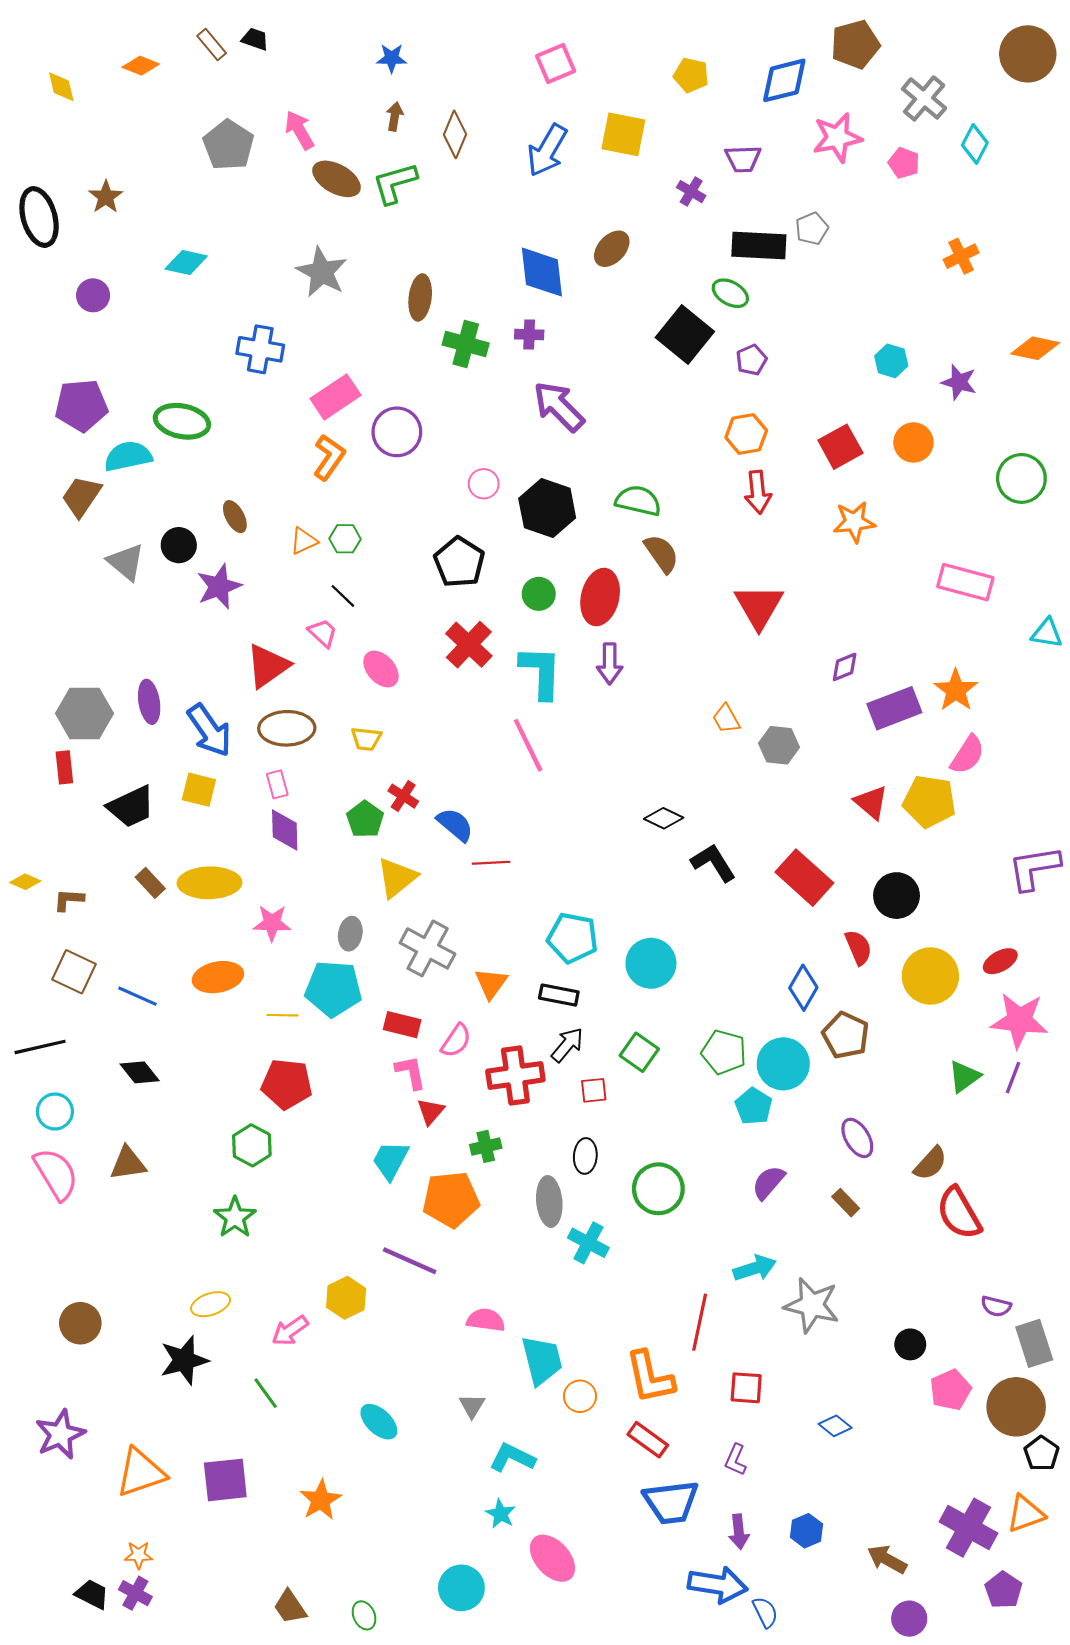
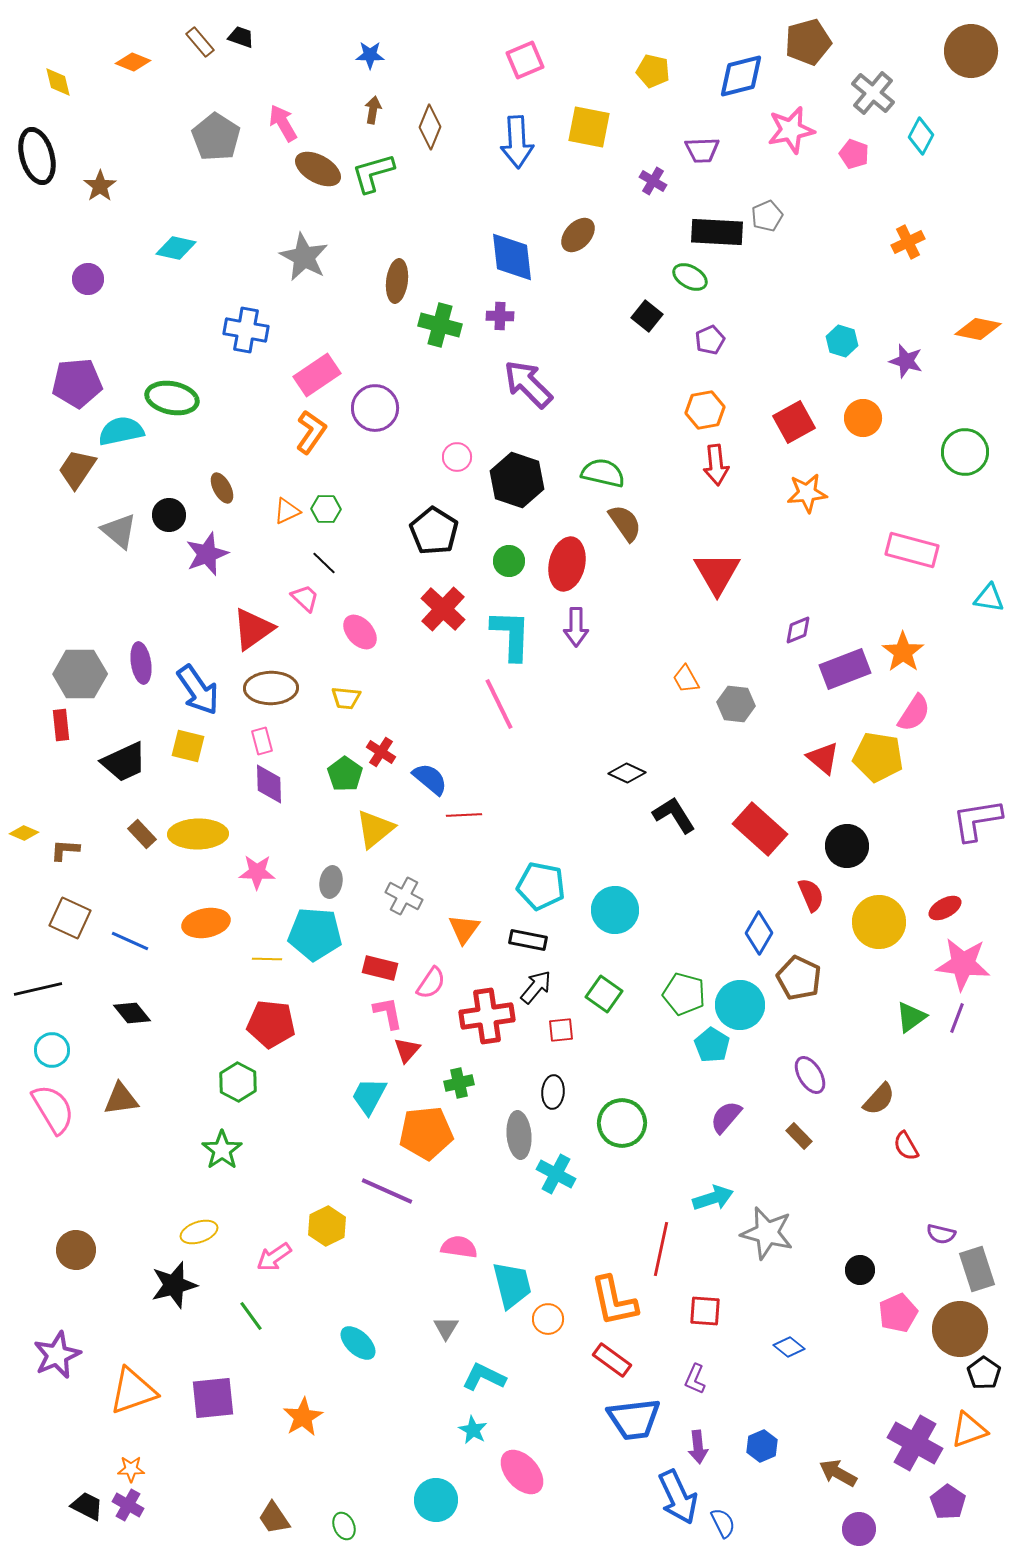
blue arrow: (547, 150) -> (517, 142), turned -33
black ellipse: (39, 217) -> (37, 156), moved
black square: (685, 334) -> (647, 316), size x0.6
gray cross: (428, 948) -> (404, 896), size x0.7
red semicircle: (959, 1213) -> (906, 1146), size x0.6
blue arrow: (718, 1585) -> (678, 1497), turned 56

